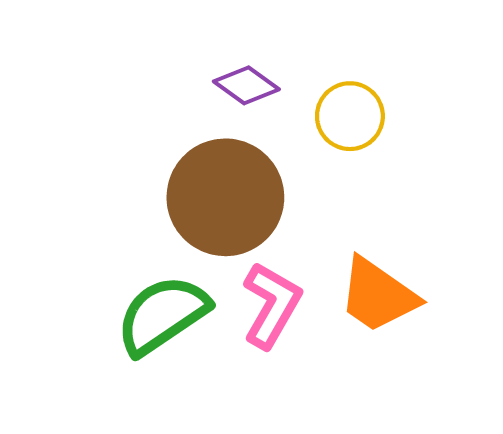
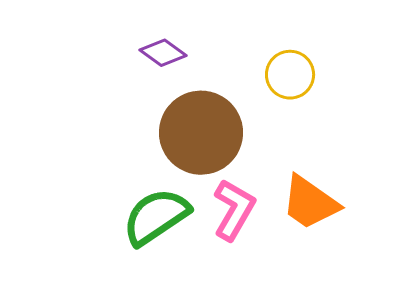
purple diamond: (246, 85) -> (163, 53), moved

